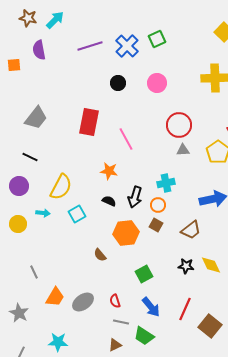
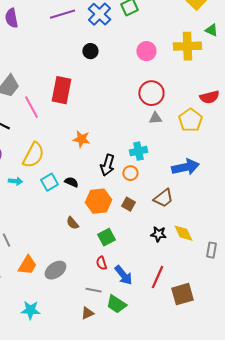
pink circle: (157, 83) -> (146, 51), moved
pink line: (126, 139) -> (31, 107), moved
black semicircle: (109, 201) -> (71, 182), moved
brown square: (156, 225) -> (128, 204), moved
green square: (144, 274) -> (106, 237), moved
red semicircle: (115, 301) -> (101, 263), moved
brown square: (210, 326) -> (182, 294), turned 35

